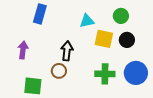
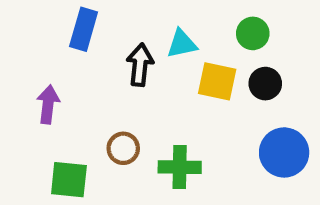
black arrow: (67, 51) -> (140, 65), moved
green cross: (105, 74) -> (180, 167), moved

